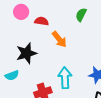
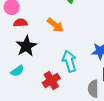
red semicircle: (42, 21) -> (20, 23), moved

